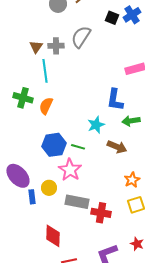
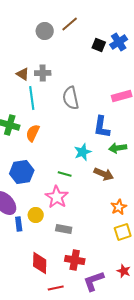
gray semicircle: (81, 37) -> (71, 98), moved, turned -45
brown triangle: (36, 47) -> (23, 74), turned -32
blue hexagon: (54, 145) -> (22, 172), moved
gray rectangle: (77, 202) -> (64, 229), size x0.7
red cross: (101, 213) -> (75, 260), moved

